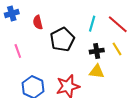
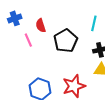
pink line: (18, 51) -> (28, 40), moved

